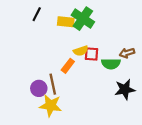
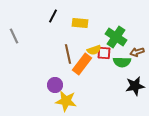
green cross: (83, 19) -> (116, 37), moved
orange rectangle: (68, 66) -> (82, 64), size x1.5
brown line: (53, 84) -> (68, 54), moved

